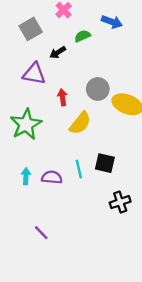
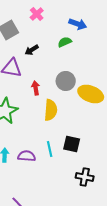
green semicircle: (82, 36) -> (65, 42), moved
yellow semicircle: (80, 123) -> (51, 110), turned -35
black cross: (120, 202) -> (85, 177), turned 30

